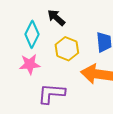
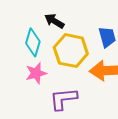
yellow hexagon: (67, 49) -> (71, 51), size x1.4

